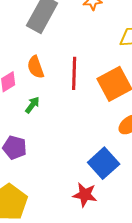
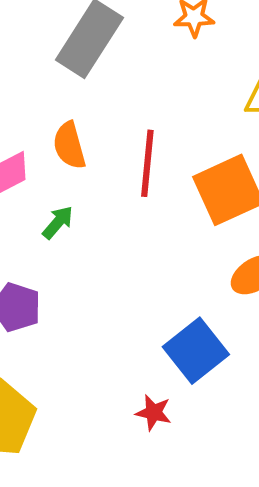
red star: (85, 195) -> (154, 413), size x0.7

